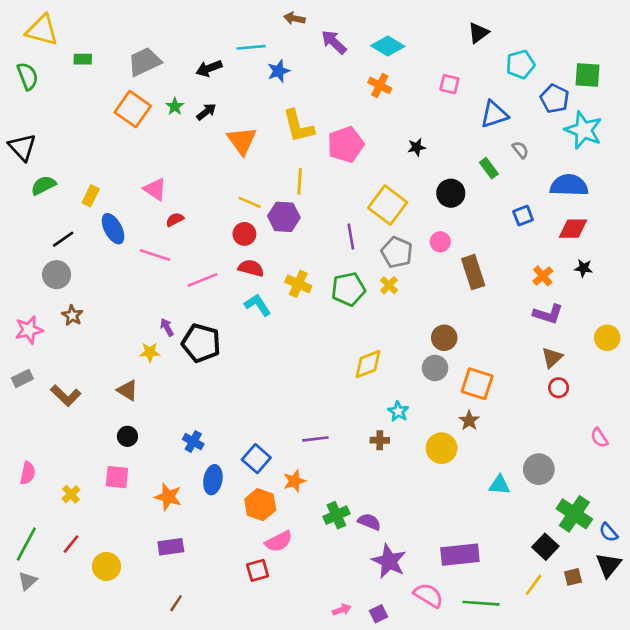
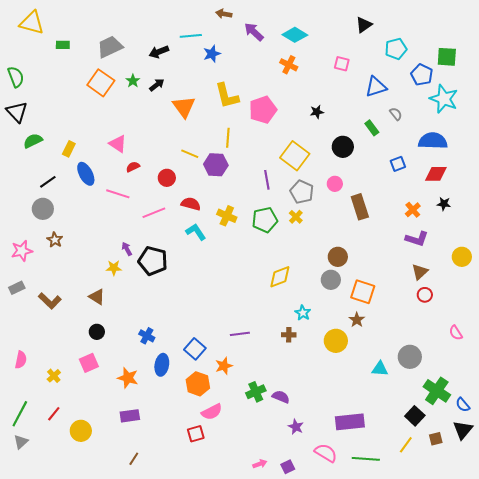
green semicircle: (28, 76) -> (16, 77), moved
red circle: (244, 234) -> (167, 178), moved
pink square: (117, 477) -> (89, 363), turned -30
purple star: (389, 561) -> (296, 427), size x0.6

